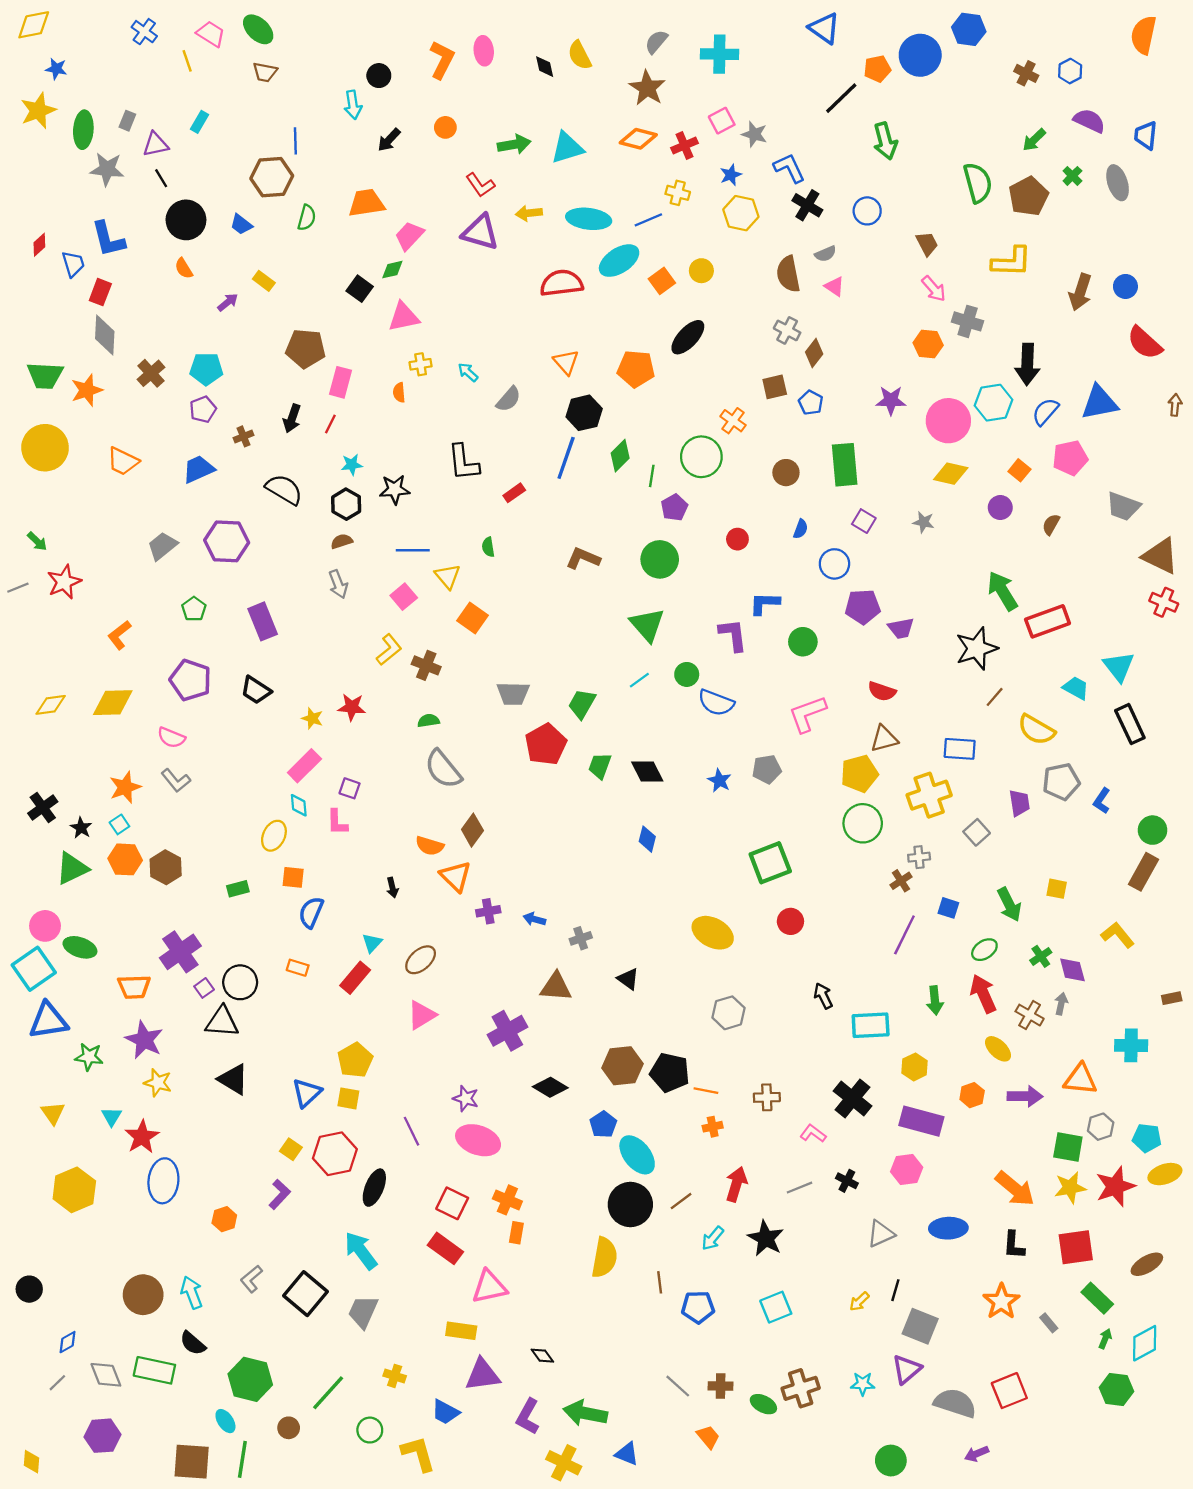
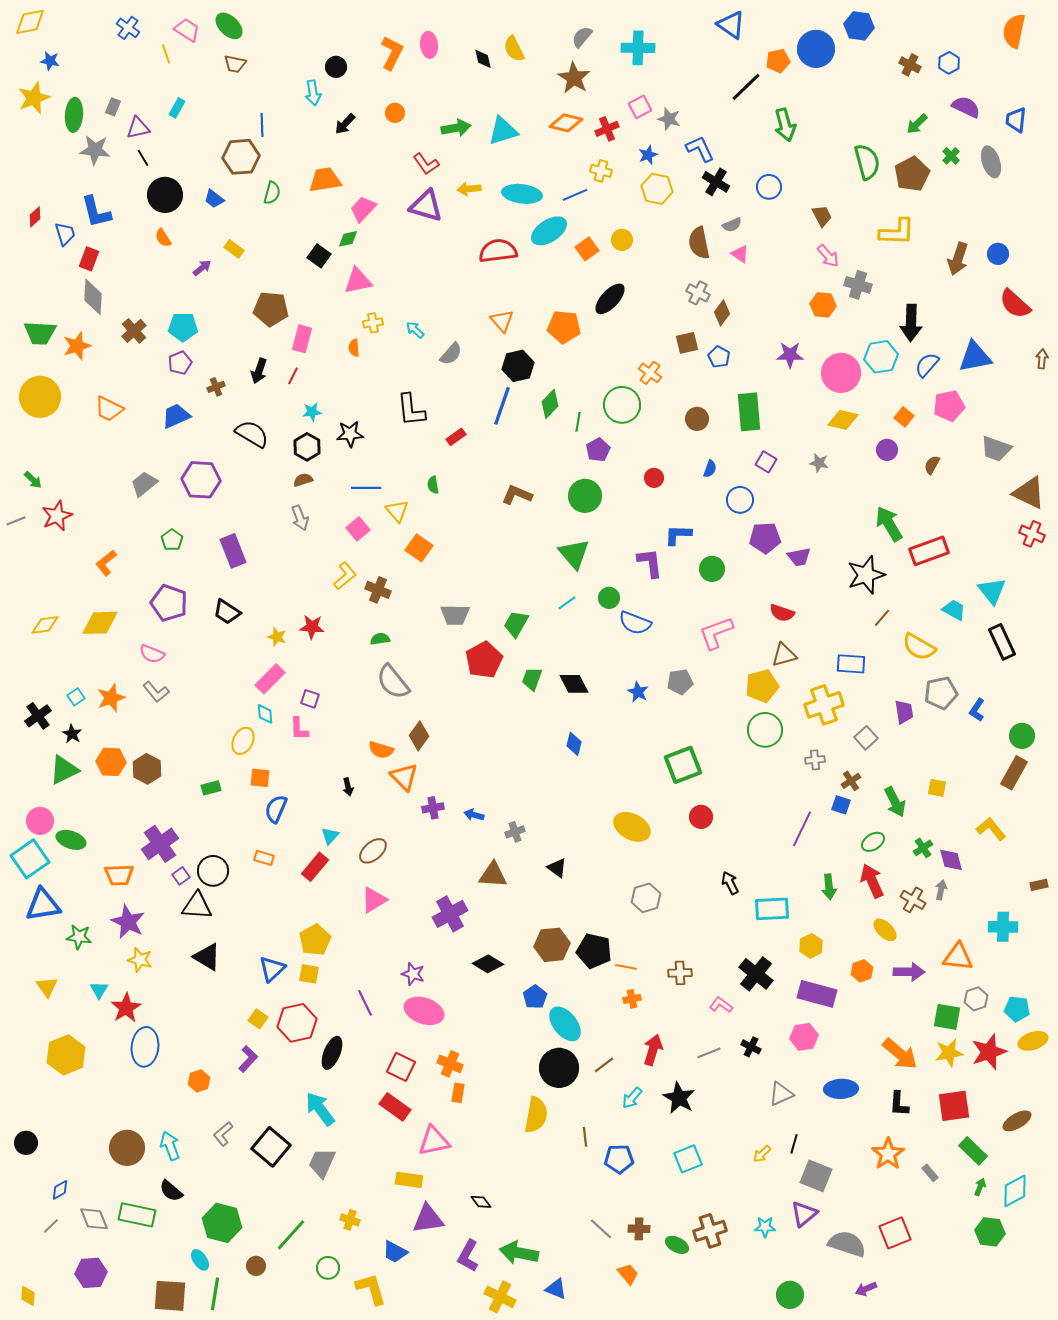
cyan square: (119, 824) -> (76, 697), moved
brown cross: (901, 881) -> (851, 781), moved

